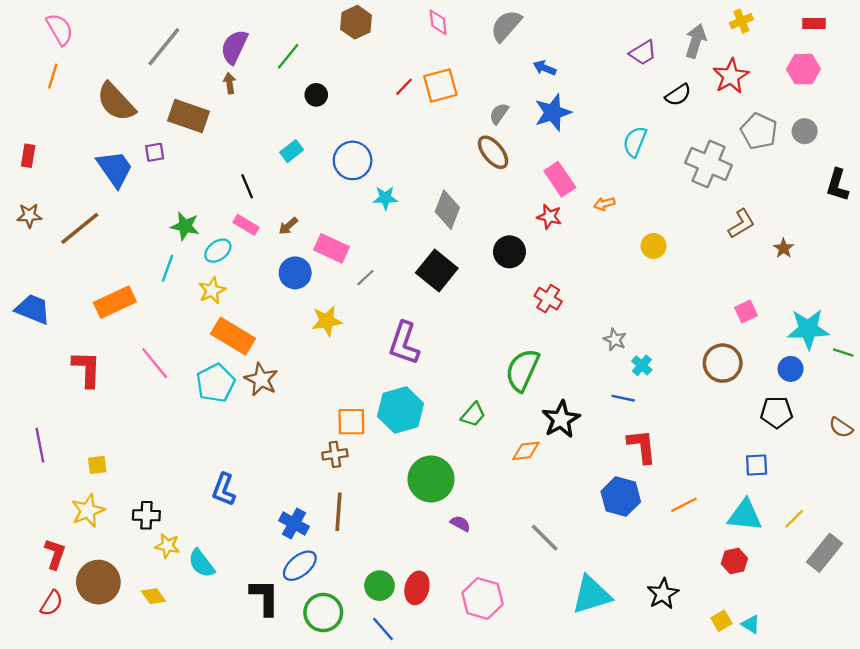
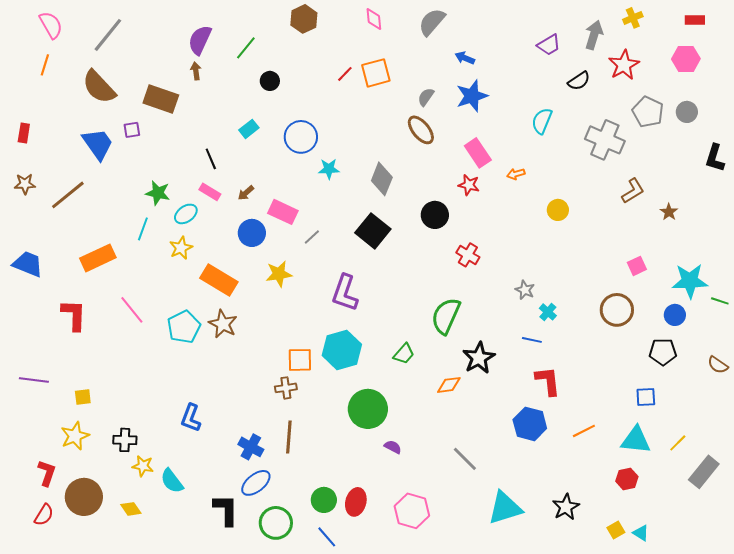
gray line: (164, 47) -> (108, 35), moved
orange rectangle: (233, 336) -> (219, 280), moved
purple line: (40, 445) -> (34, 380), turned -72

